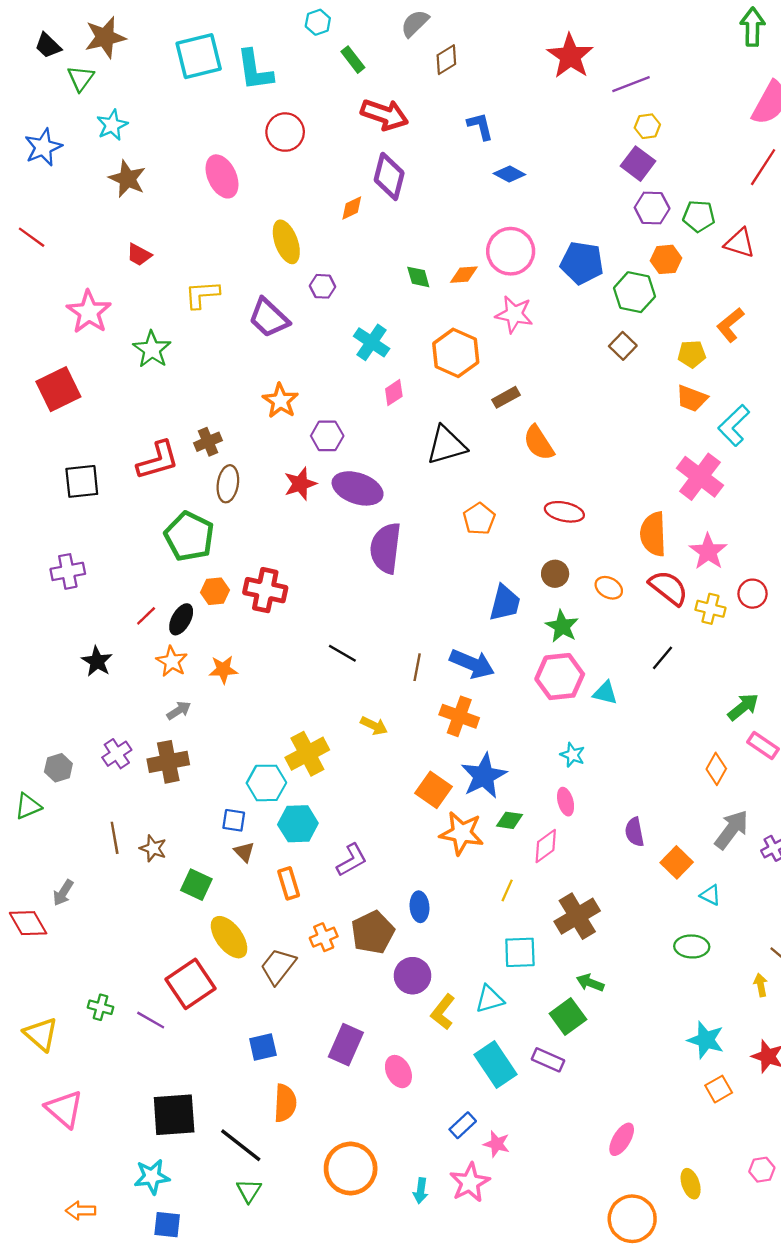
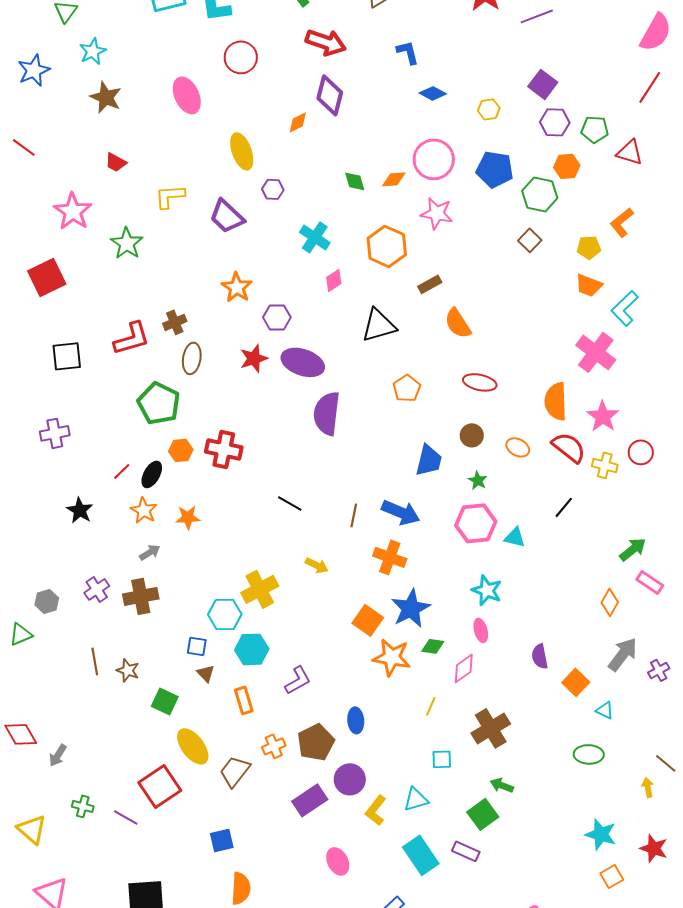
yellow hexagon: (647, 126) -> (489, 109), moved
green star: (562, 626) -> (478, 480), size x0.7
cyan star: (573, 755) -> (487, 590), size x1.4
gray arrow: (63, 893) -> (58, 755), moved
cyan square: (520, 952) -> (442, 759), size x0.7
purple rectangle: (346, 1045) -> (310, 800), moved, turned 32

